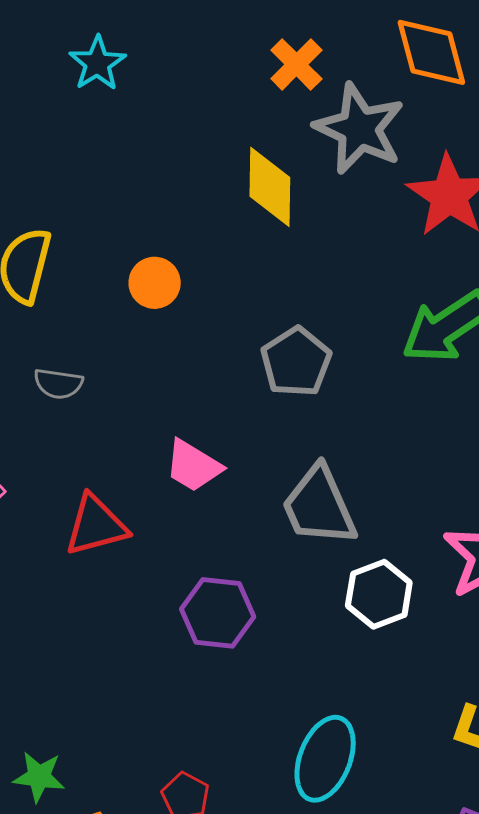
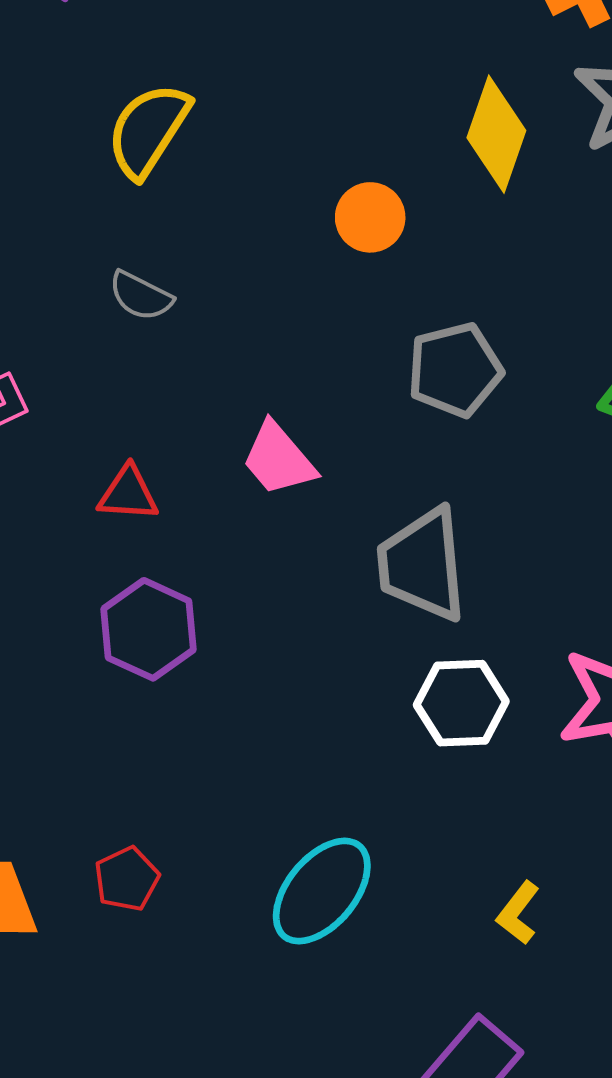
orange circle: (155, 283) -> (370, 217), moved
red triangle: (96, 525) -> (128, 494), size x0.7
purple hexagon: (218, 613) -> (148, 629), moved

